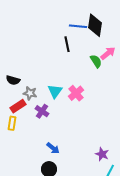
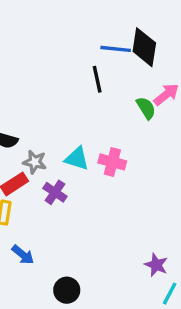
cyan triangle: (55, 91) -> (77, 159), turned -49
pink cross: (76, 93) -> (112, 162), turned -35
blue arrow: (53, 148) -> (23, 255), moved

